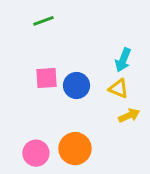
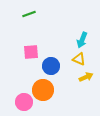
blue circle: (77, 85) -> (51, 66), moved
orange circle: (75, 149) -> (43, 90), moved

